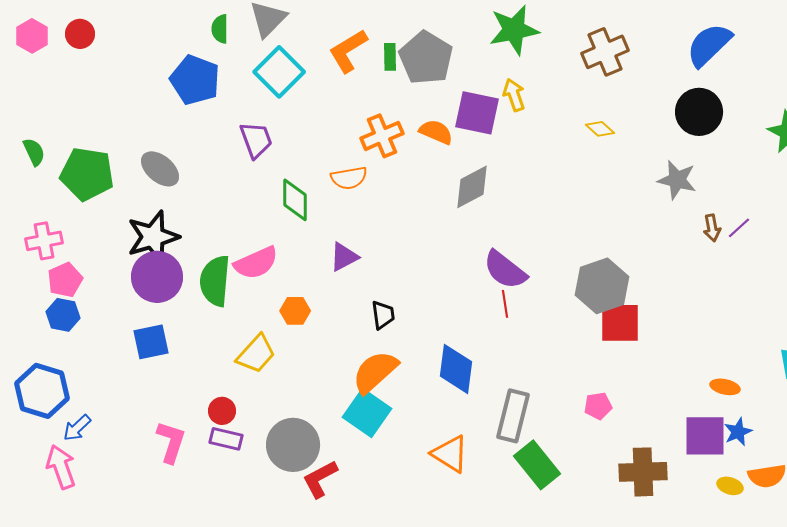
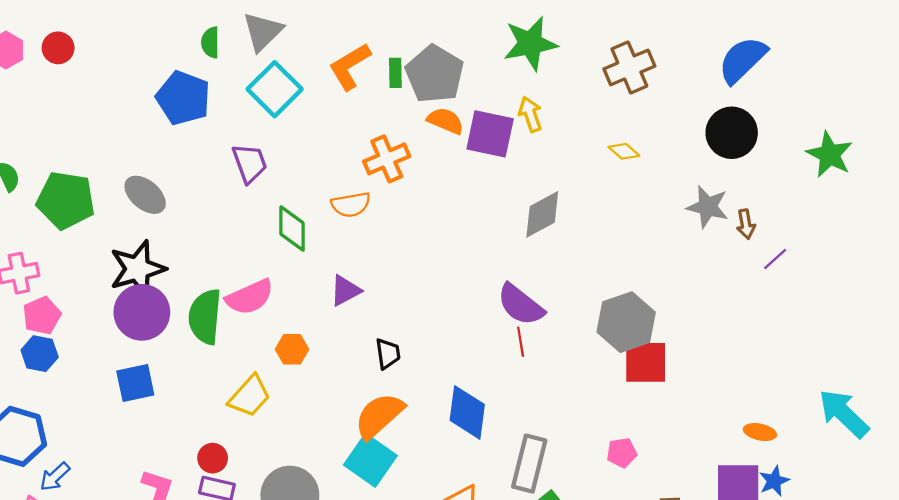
orange semicircle: (436, 132) -> (445, 121), moved
gray diamond: (472, 187) -> (542, 214), moved
brown arrow: (712, 228) -> (746, 224), moved

